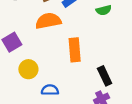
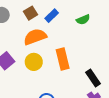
yellow circle: (28, 69) -> (34, 62), moved

